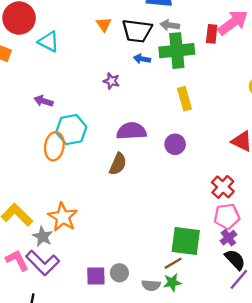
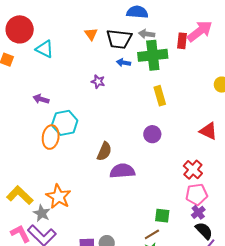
purple semicircle: (131, 131) -> (122, 171), moved
green square: (186, 241) -> (162, 216), size x0.6

